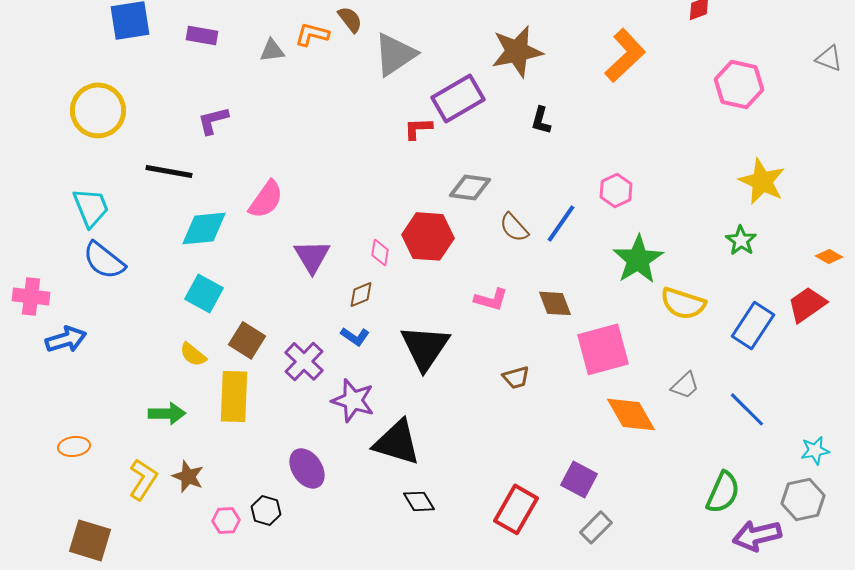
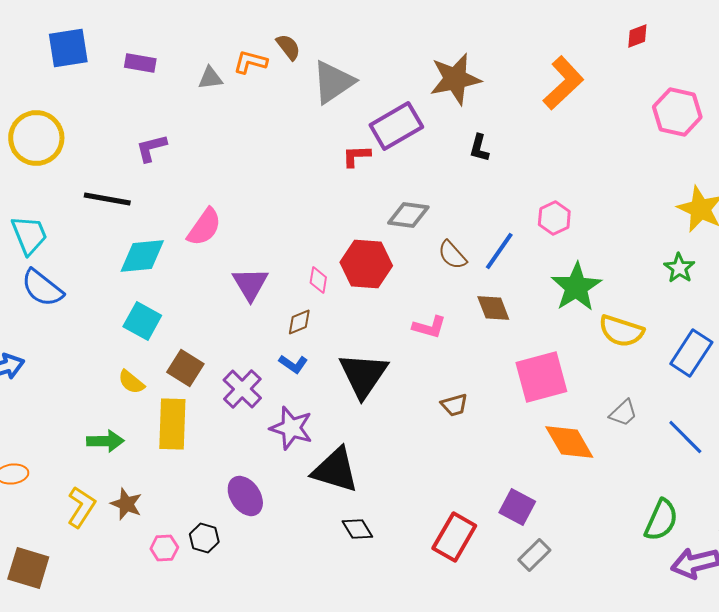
brown diamond: (555, 303) -> (493, 308), moved

